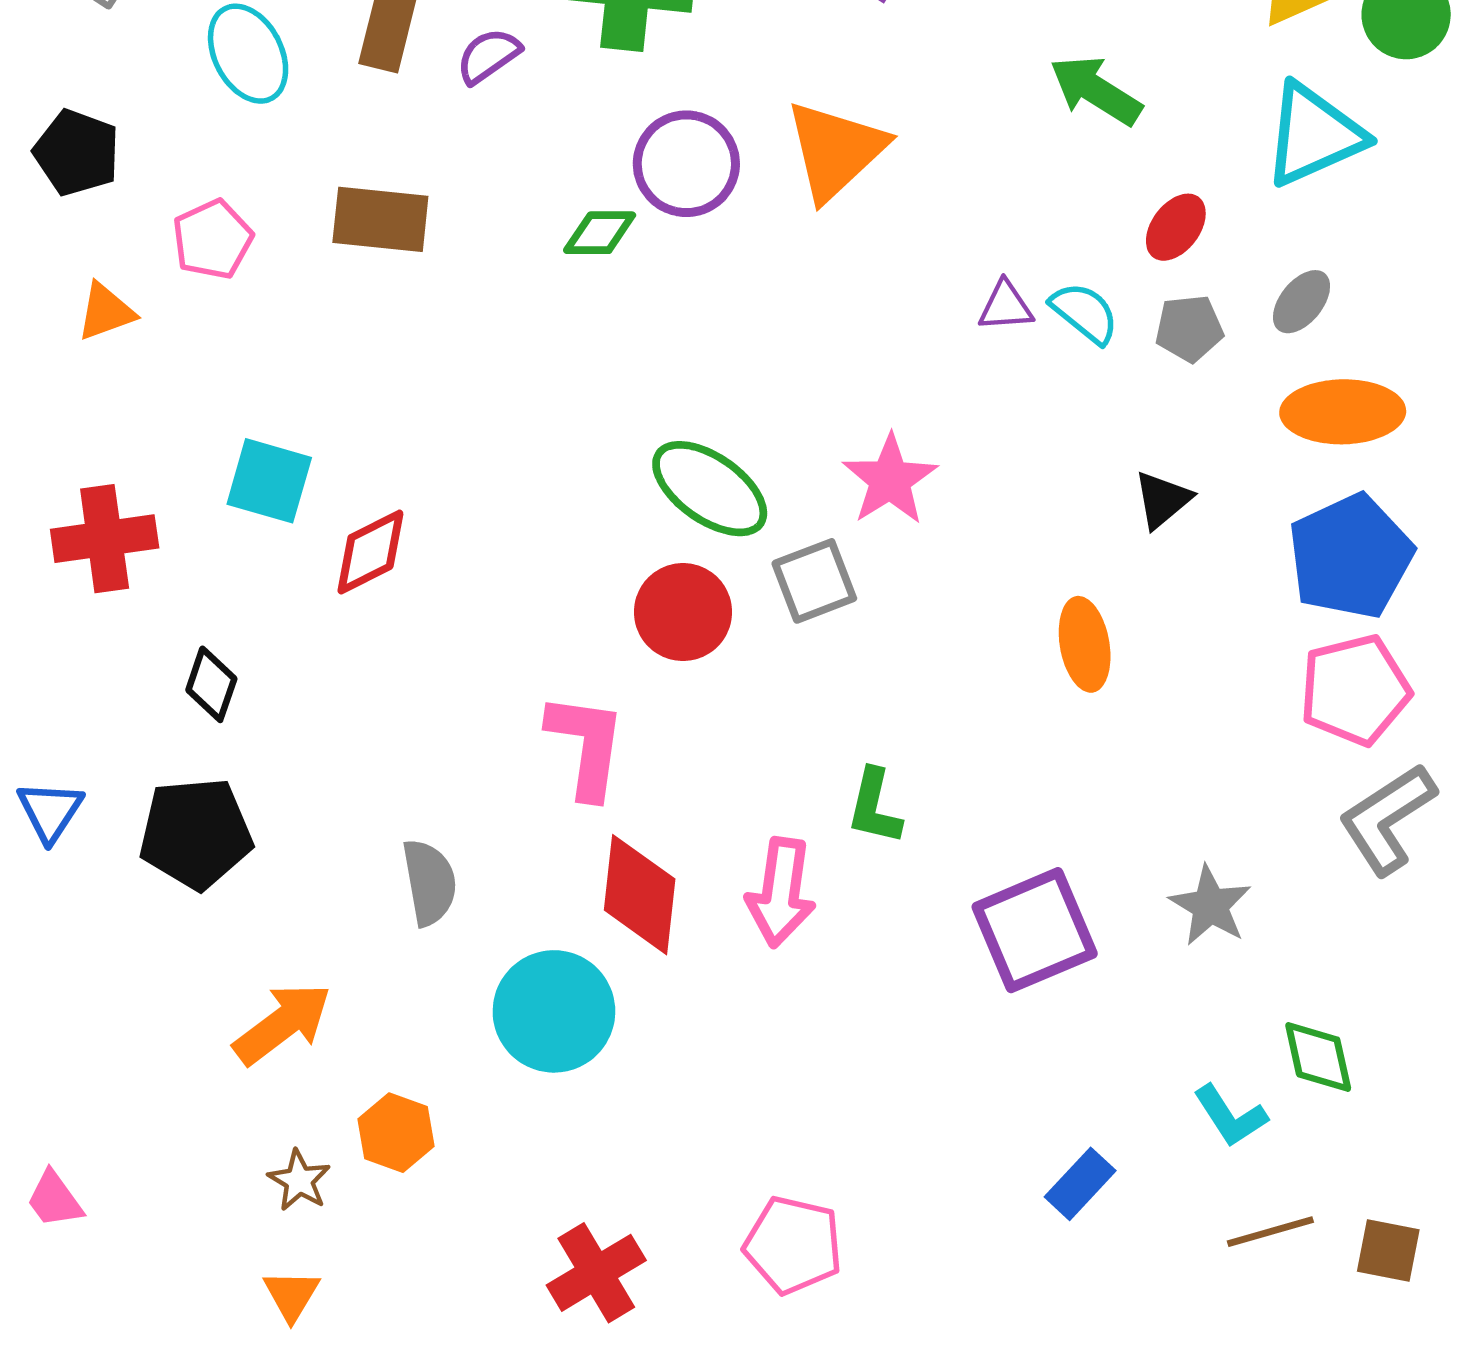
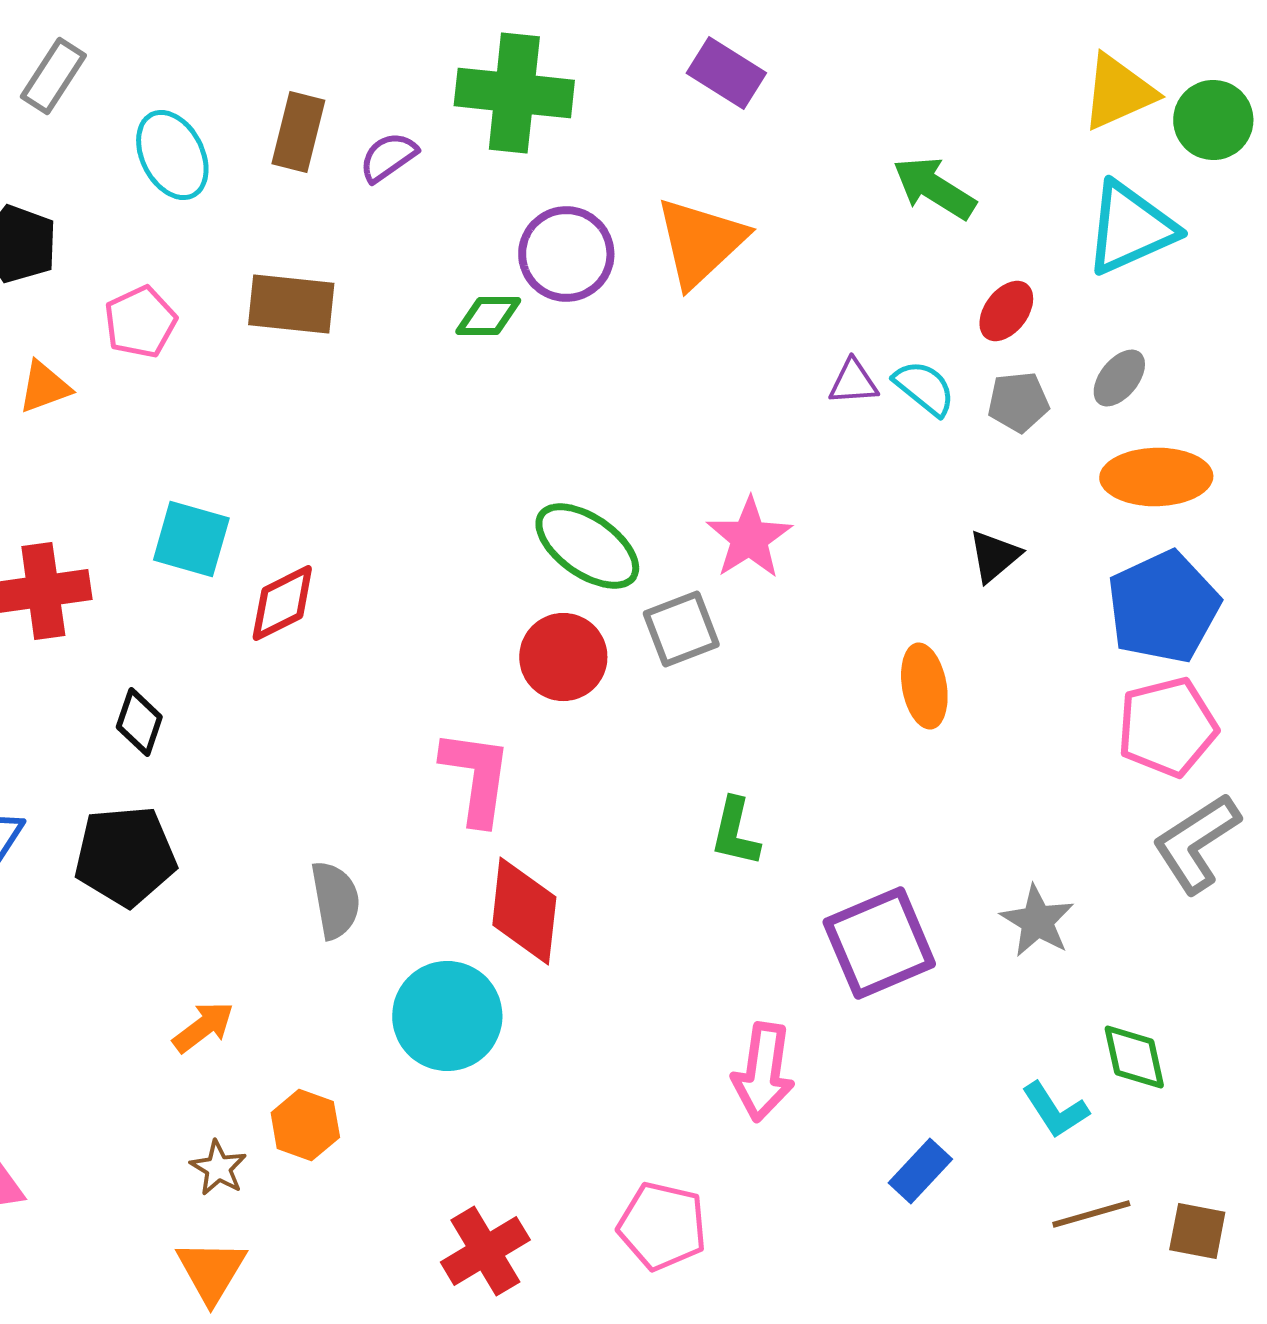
pink arrow: (781, 892) -> (763, 1072), moved
orange arrow: (283, 1024) -> (203, 1027), size x0.7
orange triangle: (291, 1295) -> (211, 1271), size x1.4

